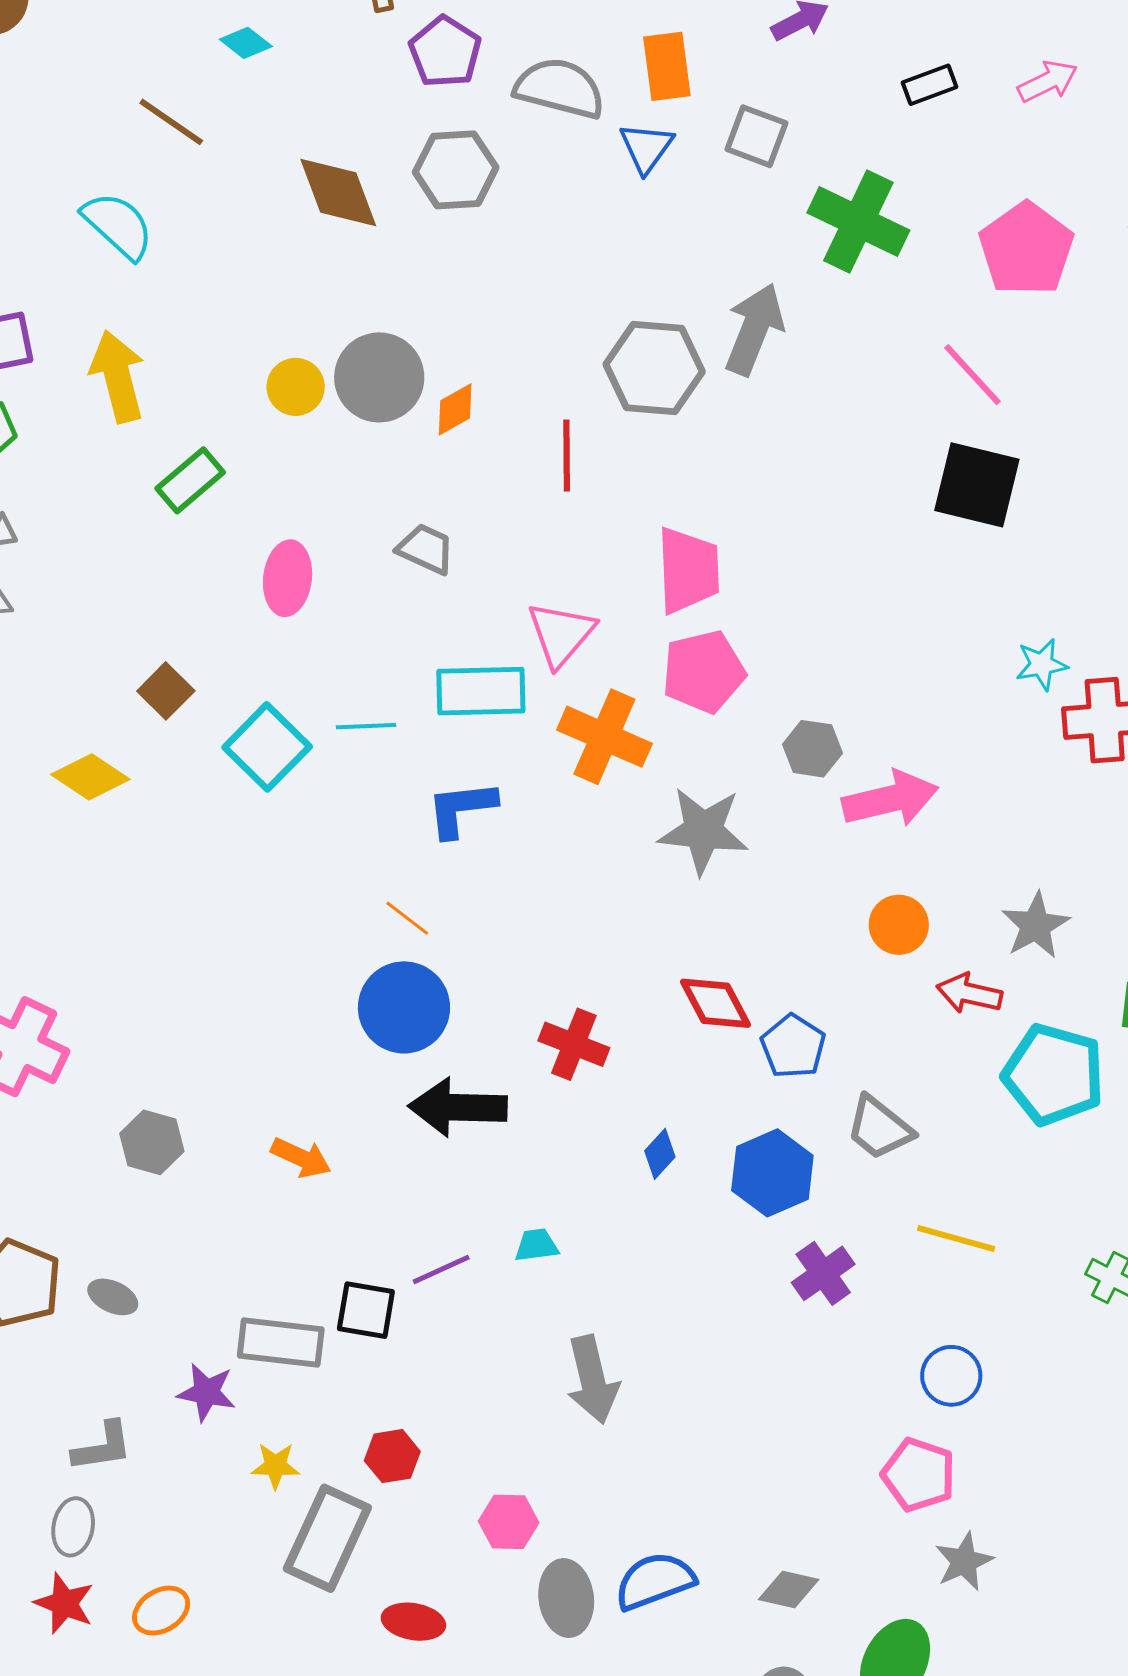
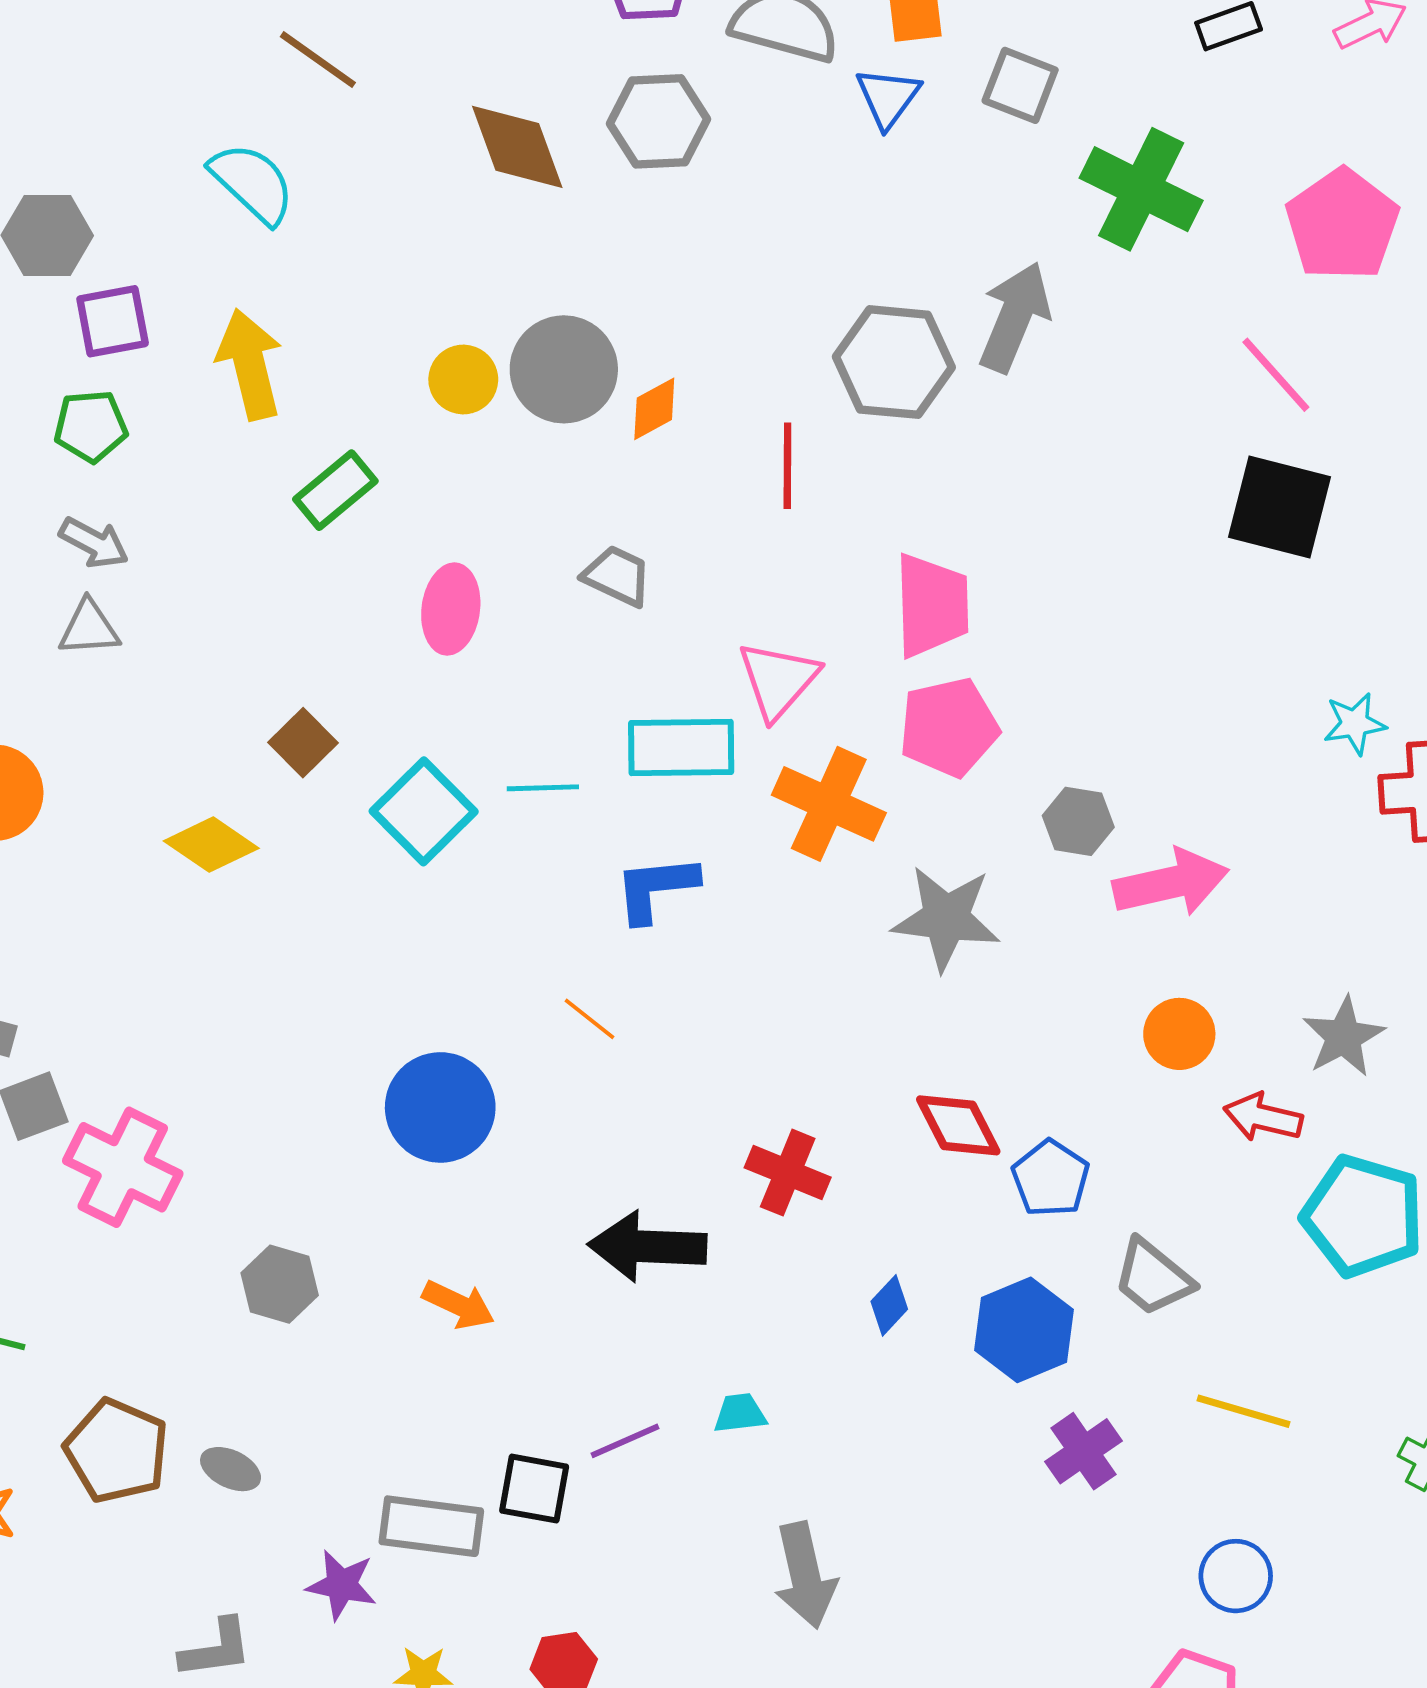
blue circle: (404, 1007) -> (440, 1107), moved

